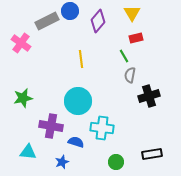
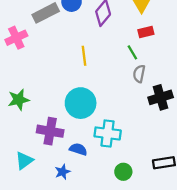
pink cross: (21, 43) -> (16, 38), turned 30
cyan triangle: (28, 152) -> (24, 160), turned -42

